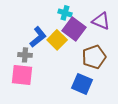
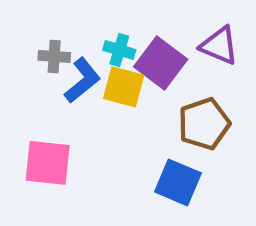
cyan cross: (65, 13) -> (119, 50), moved
yellow square: (57, 40) -> (124, 87), turned -30
gray cross: (25, 55) -> (54, 56), moved

